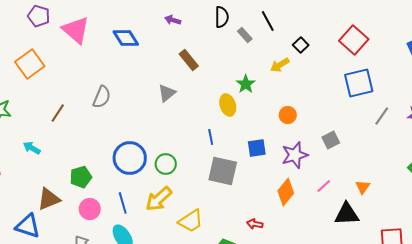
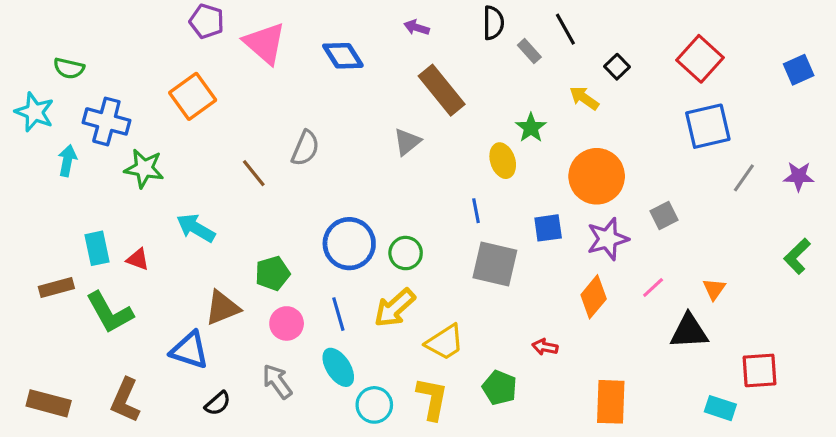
brown rectangle: (189, 60) -> (442, 90), size x1.5
yellow arrow: (280, 65) -> (584, 98), turned 66
brown line: (58, 113) -> (254, 173), moved, turned -72
orange circle: (288, 115) -> (597, 176), size x2.0
cyan arrow: (32, 148) -> (196, 228), size x1.4

